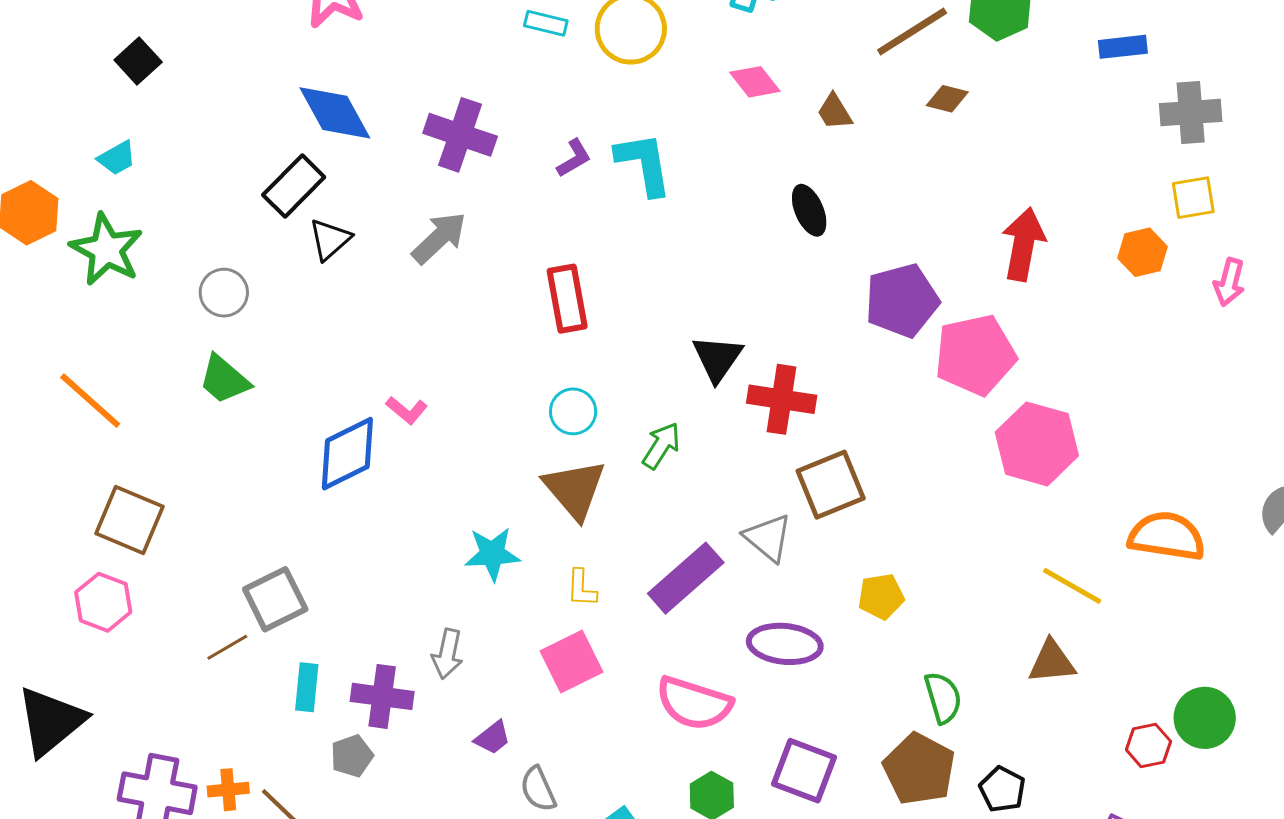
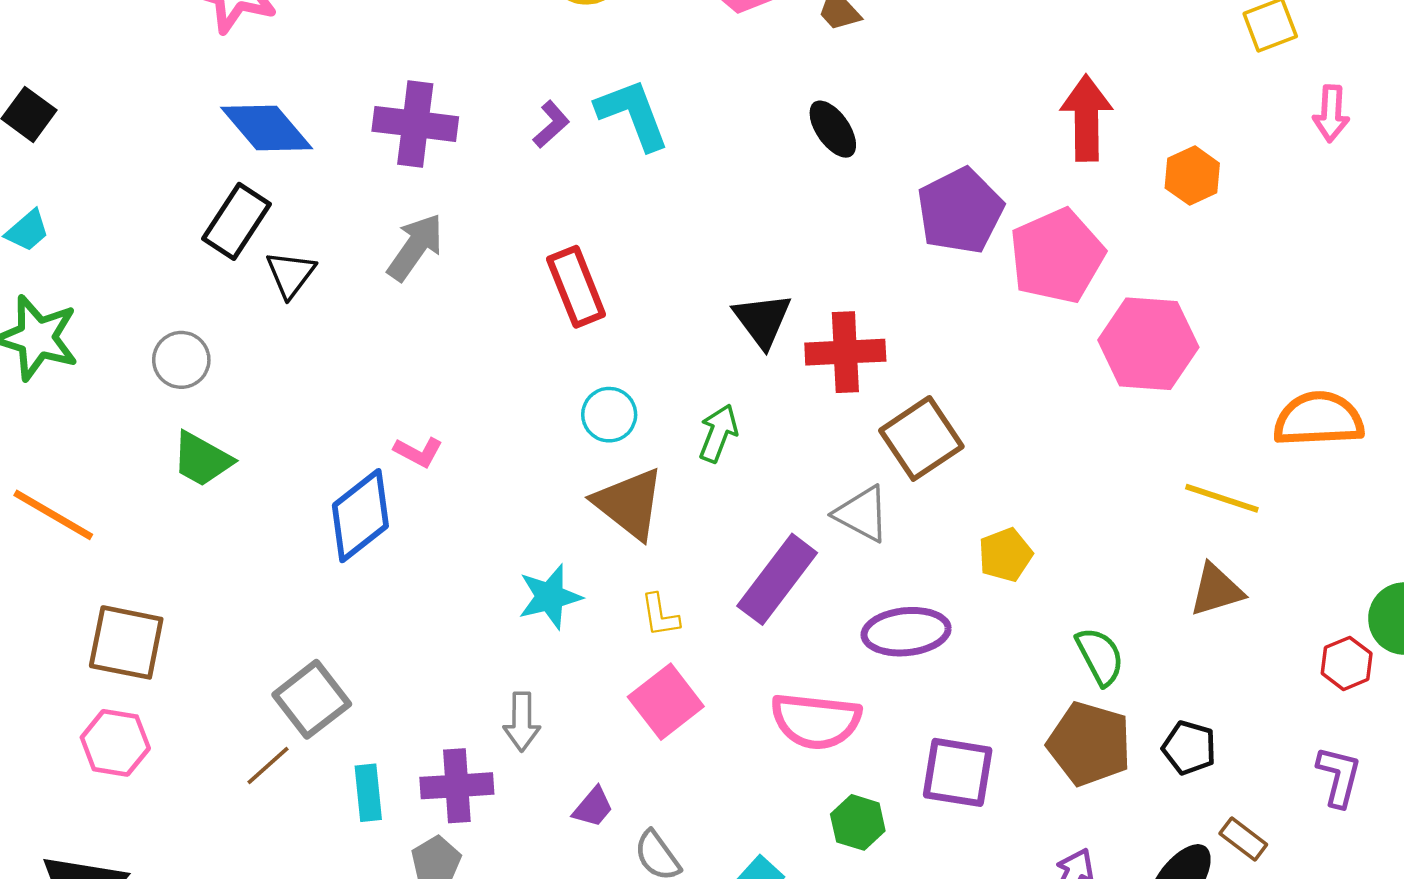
orange hexagon: (1142, 252) -> (1192, 176), moved

